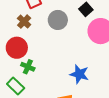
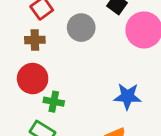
brown cross: (24, 22) -> (35, 40), turned -32

